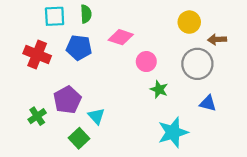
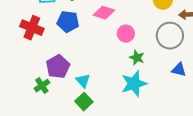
green cross: (37, 116) -> (42, 86), moved
cyan star: (173, 132) -> (134, 84), moved
green square: (79, 138) -> (84, 102), moved

